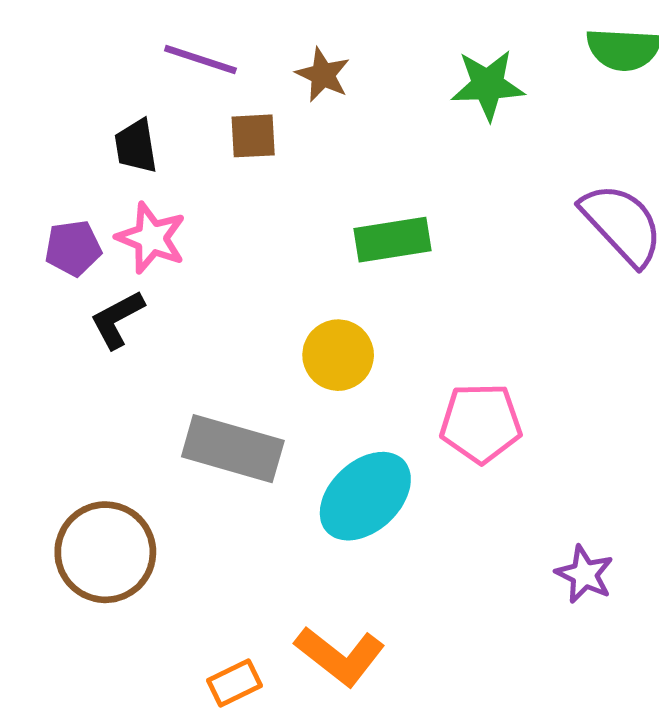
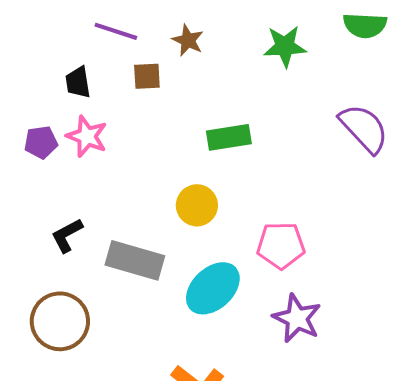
black L-shape: (117, 319) -> (67, 235), moved
purple star: (584, 574) -> (297, 318), moved, size x1.4

